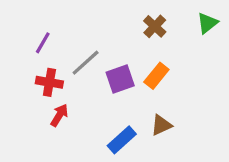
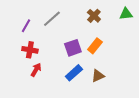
green triangle: (207, 23) -> (126, 14), turned 32
gray line: (86, 63) -> (52, 19), moved
blue rectangle: (122, 140) -> (74, 73), moved

